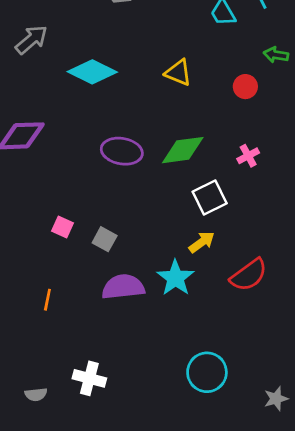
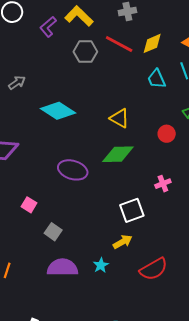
gray arrow: (31, 40) -> (17, 83), size x0.7
green diamond: (183, 150) -> (118, 154), moved
pink square: (62, 227) -> (29, 205), moved
cyan star: (175, 278) -> (101, 265), size x0.6

